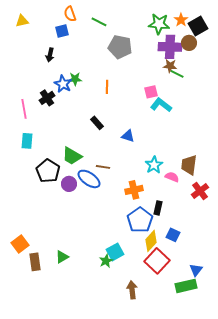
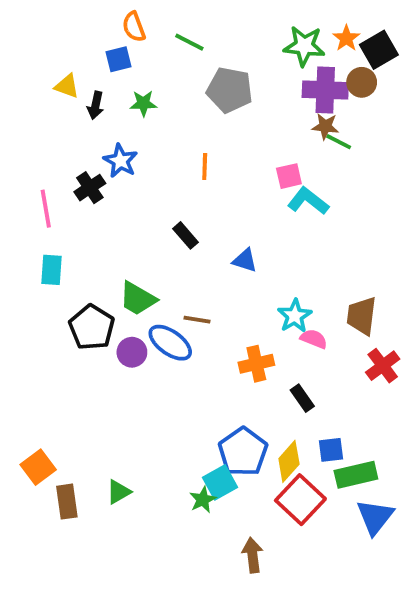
yellow triangle: (22, 21) -> (67, 86), moved, turned 32
green star: (75, 79) -> (143, 103), moved
pink semicircle: (172, 177) -> (314, 339), moved
black rectangle: (158, 208) -> (302, 398), turned -48
blue pentagon: (140, 220) -> (243, 452), moved
blue square: (173, 235) -> (331, 450), turned -32
blue triangle: (196, 270) -> (375, 517), size x1.5
green rectangle: (186, 286) -> (356, 475), moved

